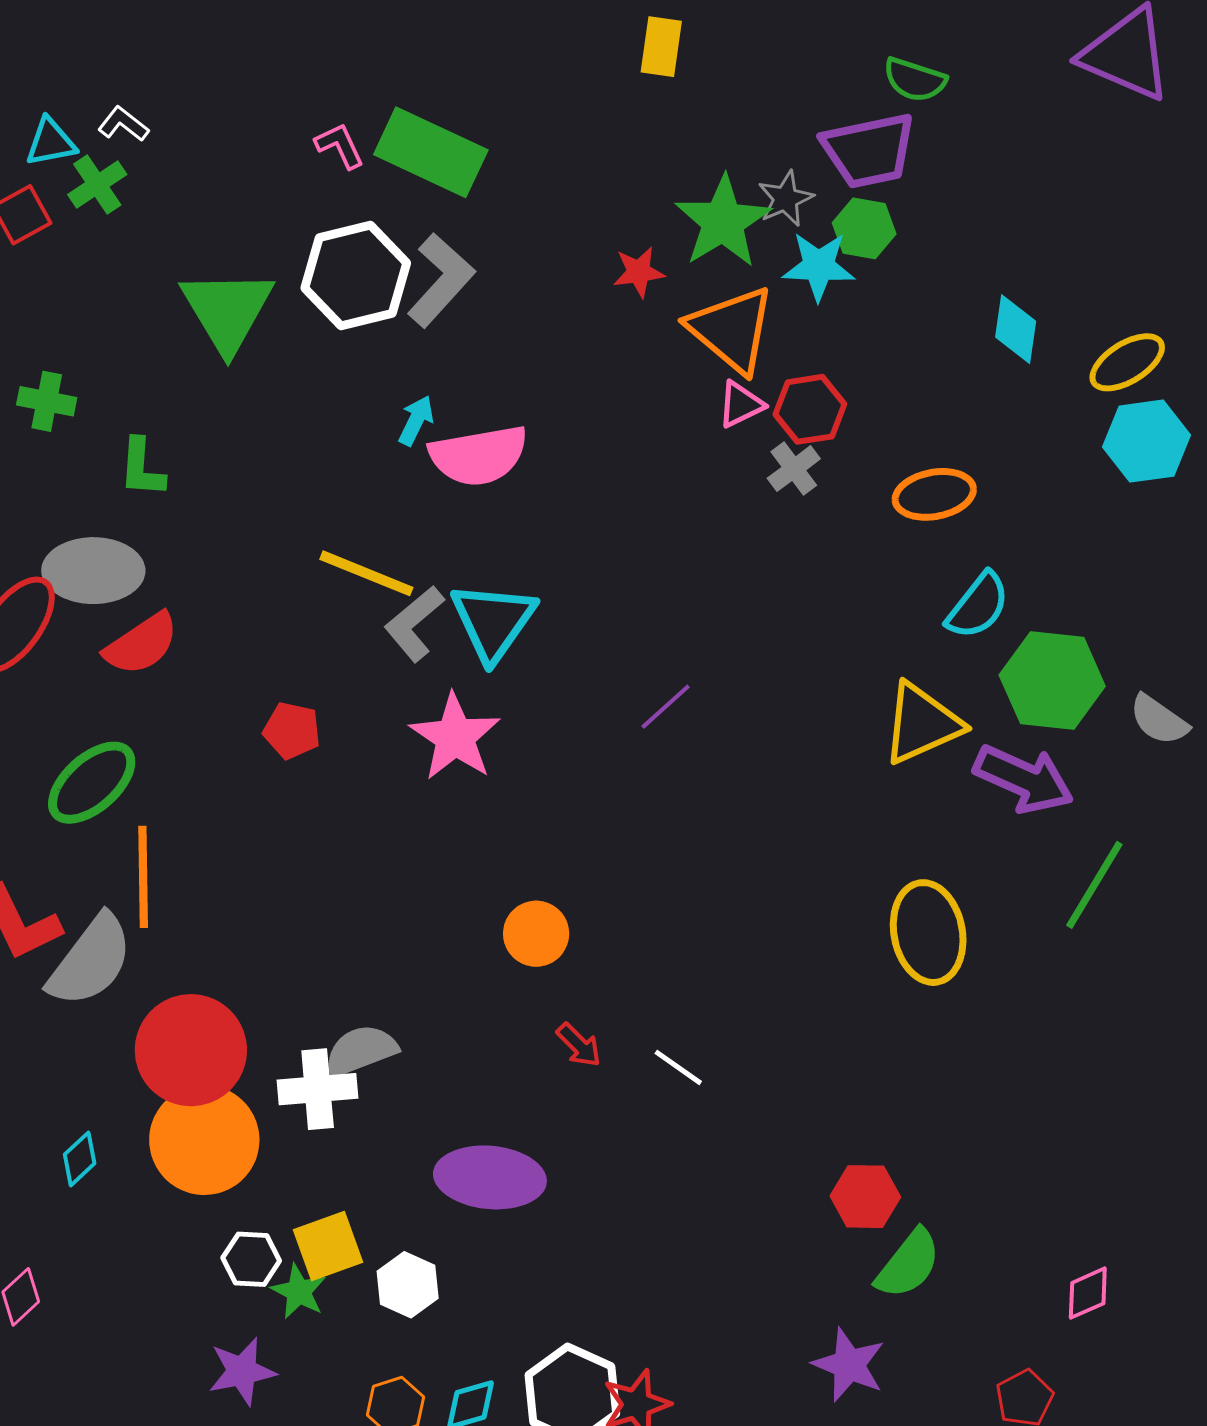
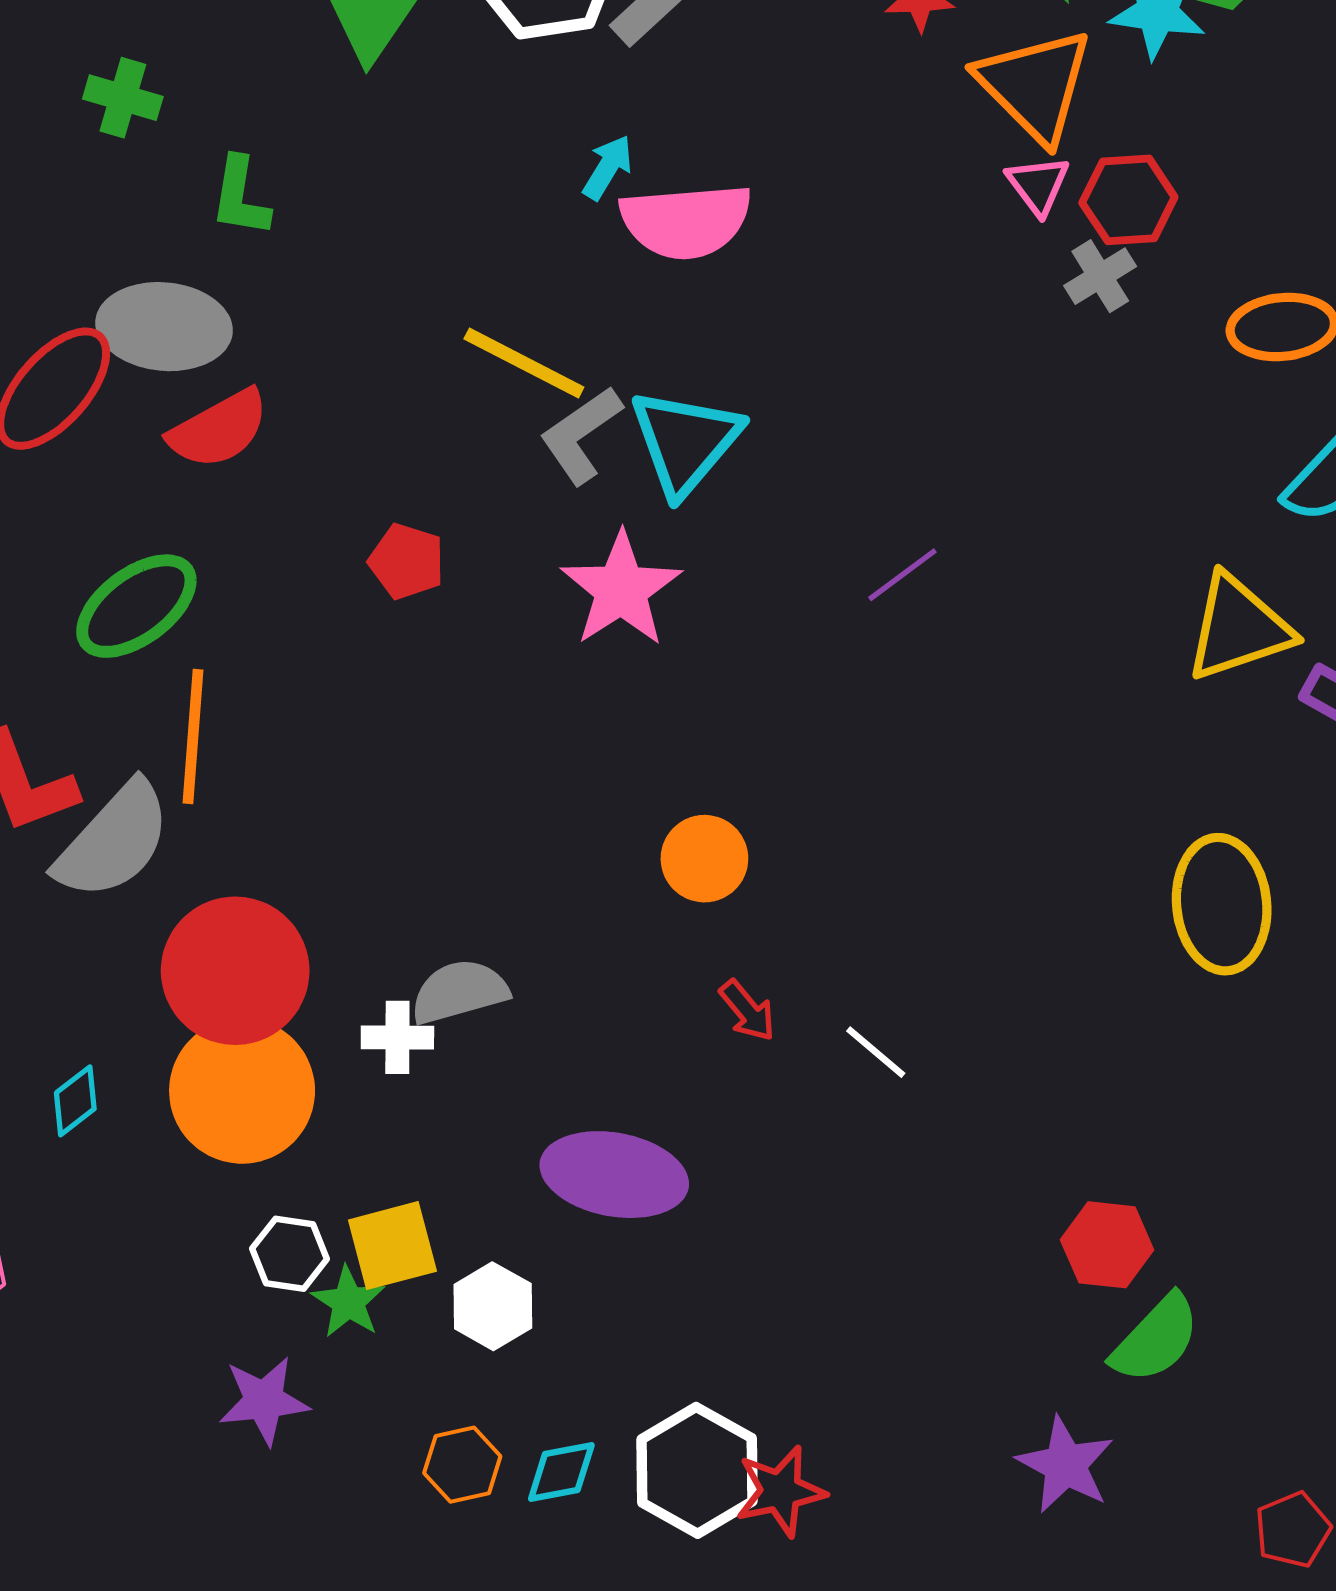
pink triangle: (741, 404) -> (1038, 185), turned -46
white cross: (318, 1089) -> (397, 1037), size x0.7

